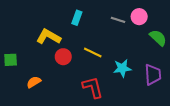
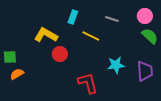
pink circle: (139, 17) -> (145, 16), moved
yellow line: (93, 52) -> (91, 36), moved
orange semicircle: (34, 82) -> (17, 74), moved

